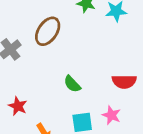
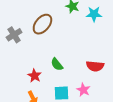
red star: (18, 106) -> (34, 76), moved

